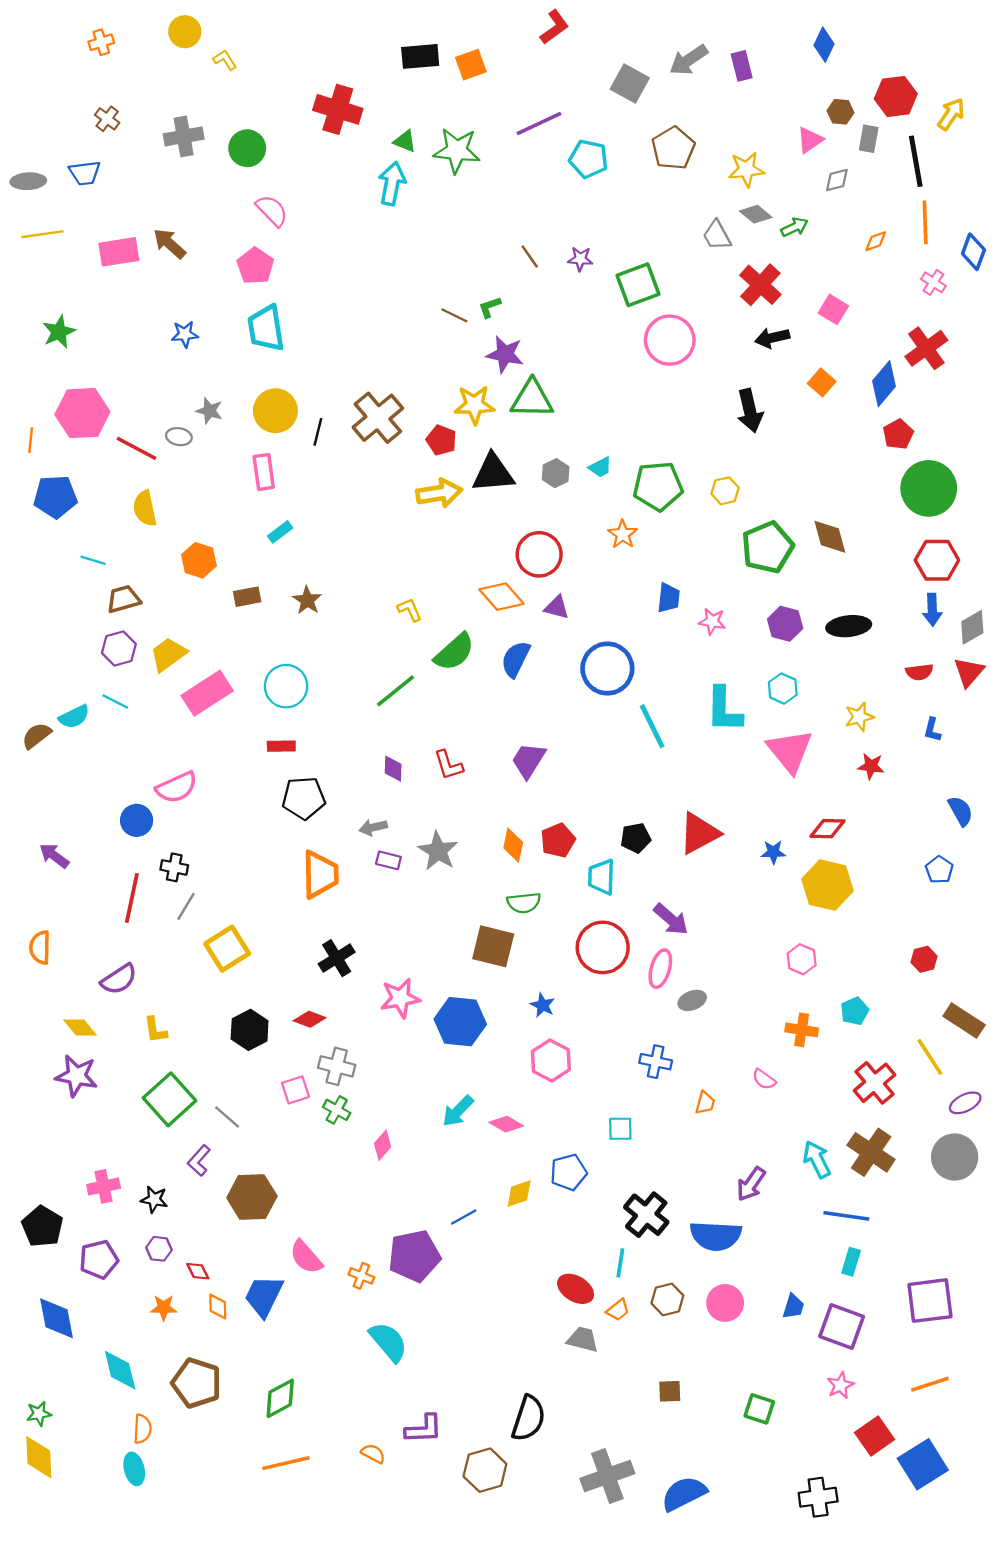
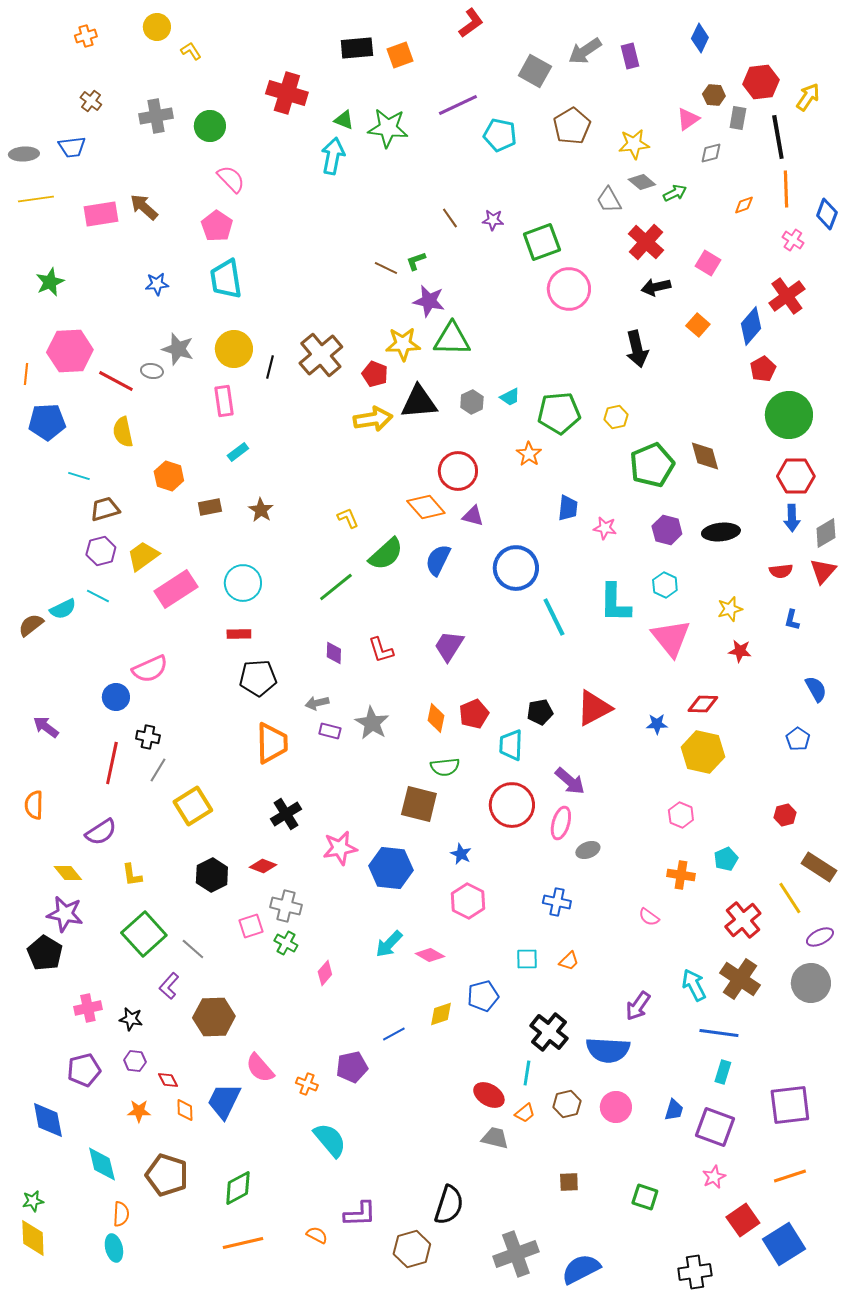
gray star: (210, 411) -> (178, 349), size x1.4
orange trapezoid: (705, 1103) -> (569, 961), moved, turned 30
black pentagon: (42, 1226) -> (45, 953), moved
purple pentagon: (414, 1256) -> (352, 1067), size x0.7

